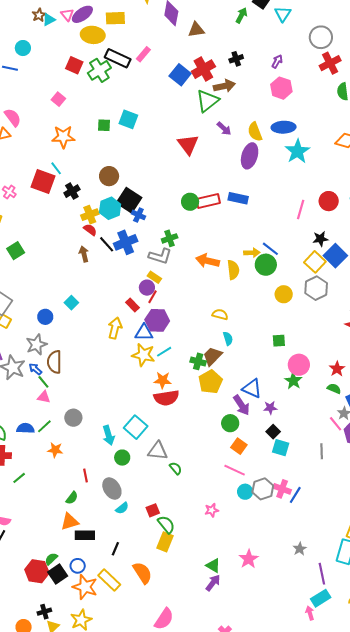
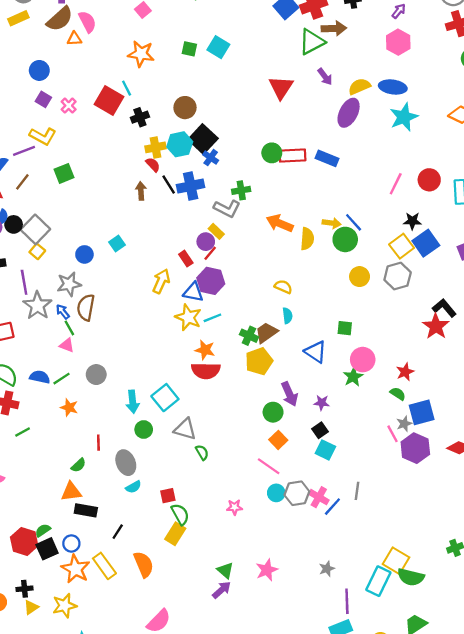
yellow semicircle: (255, 132) -> (359, 86), turned 78
blue triangle: (252, 388) -> (316, 352), moved
gray line: (322, 451) -> (357, 491), moved

